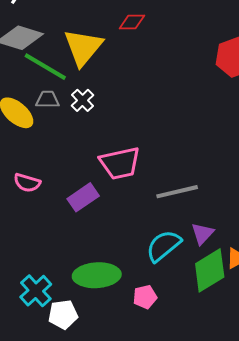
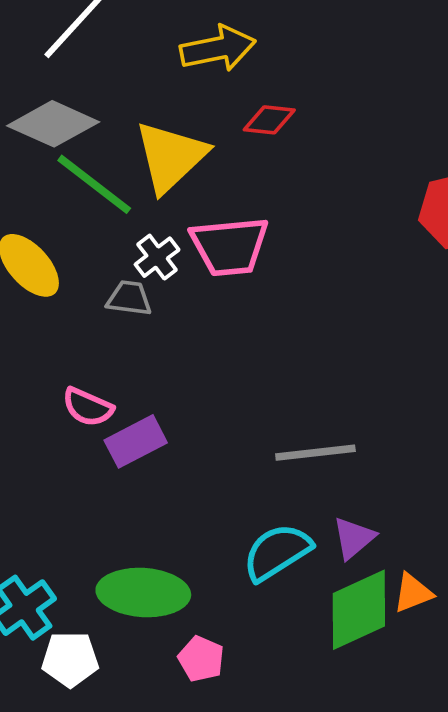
gray trapezoid: (47, 100) -> (129, 298), moved
pink trapezoid: (120, 163) -> (230, 246), moved
pink semicircle: (27, 183) -> (88, 407), moved
pink pentagon: (145, 297) -> (201, 659), moved, turned 30

